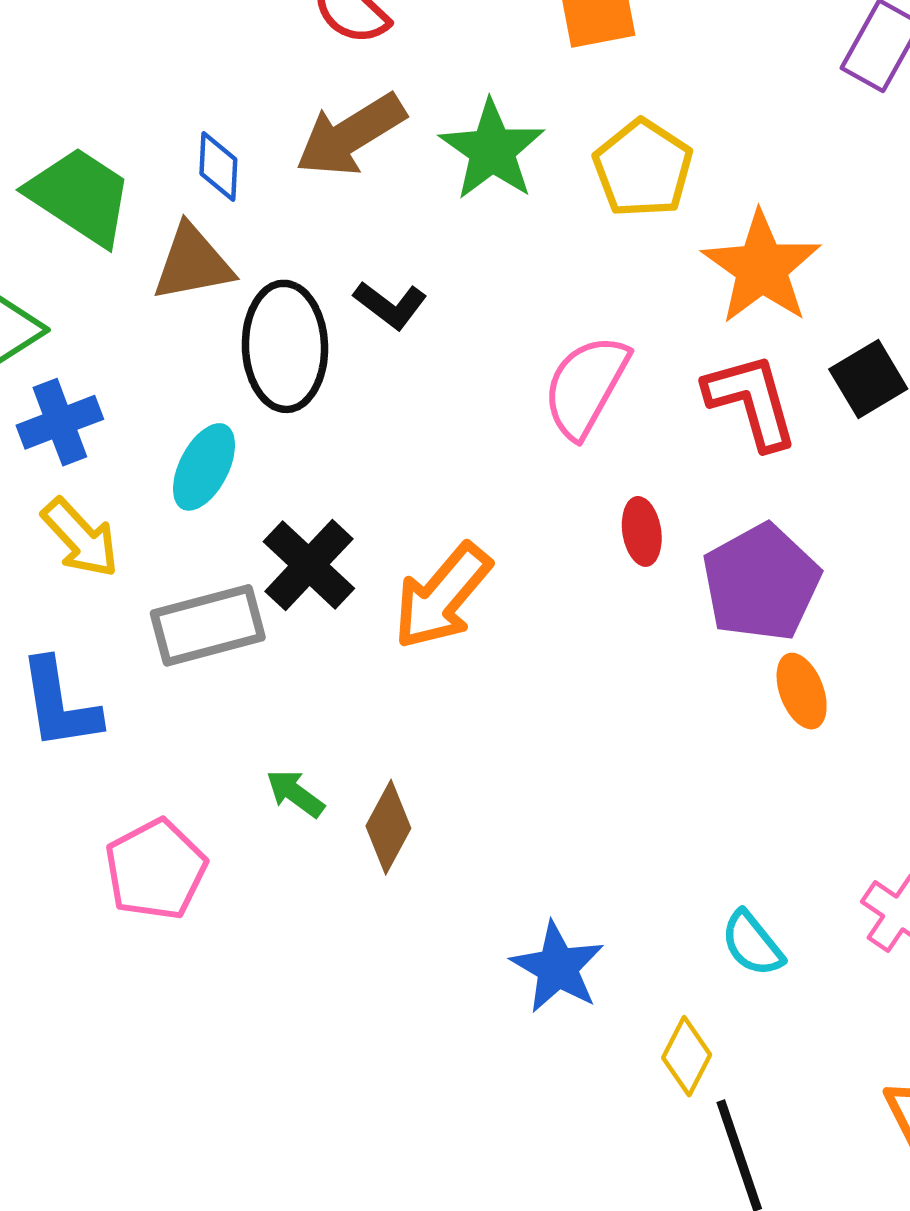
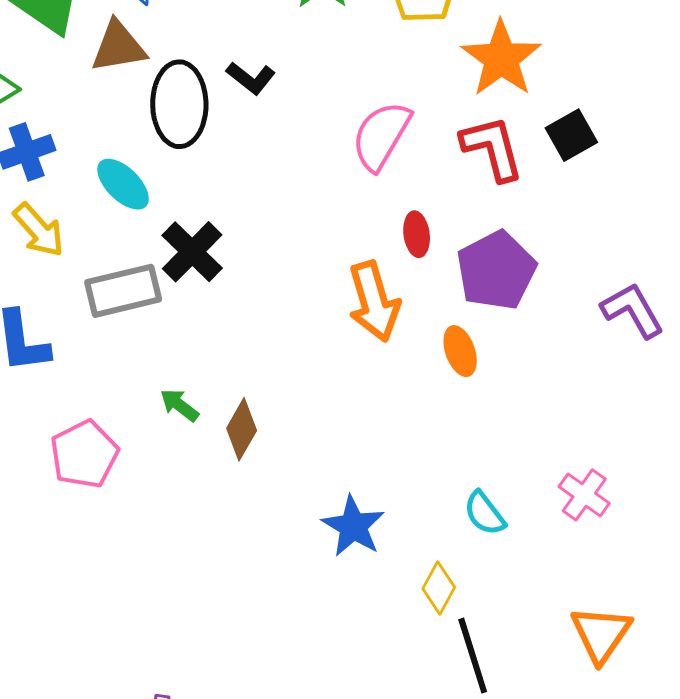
cyan ellipse: (204, 467) -> (123, 184), turned -74
orange arrow: (442, 596) -> (374, 301), moved, turned -58
orange ellipse: (802, 691) -> (460, 351), moved

